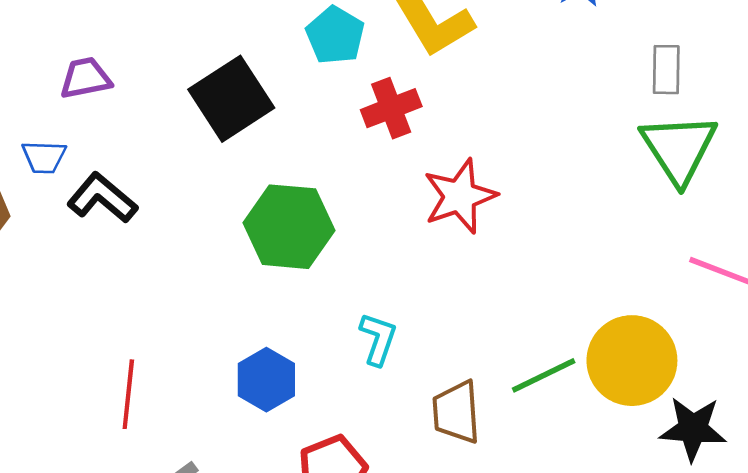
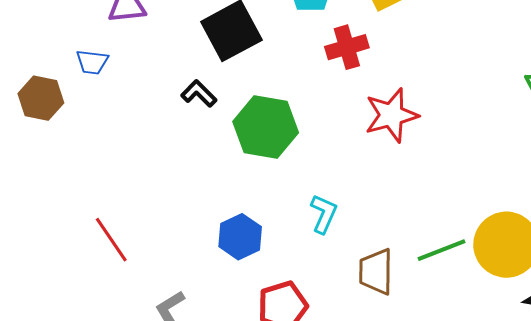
black L-shape: (102, 198) -> (199, 94), moved, size x0.7
red line: (128, 394) -> (111, 240), moved, turned -45

